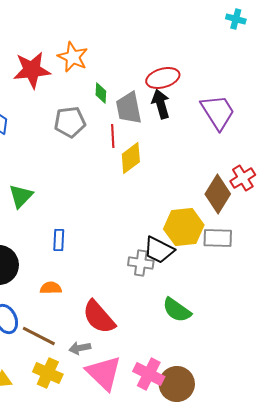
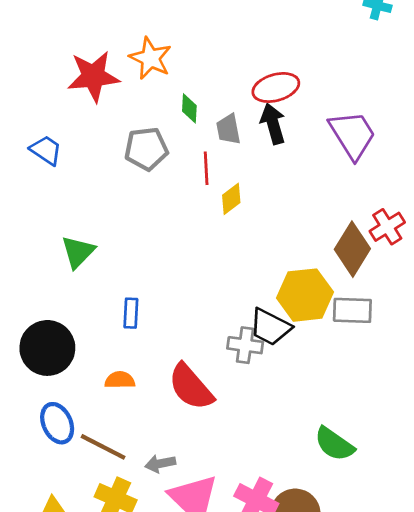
gray trapezoid: (129, 108) -> (228, 129), size x0.7
yellow diamond: (131, 158) -> (231, 199), size x0.7
green semicircle: (177, 310) -> (334, 444), moved
red semicircle: (99, 317) -> (191, 387), moved

